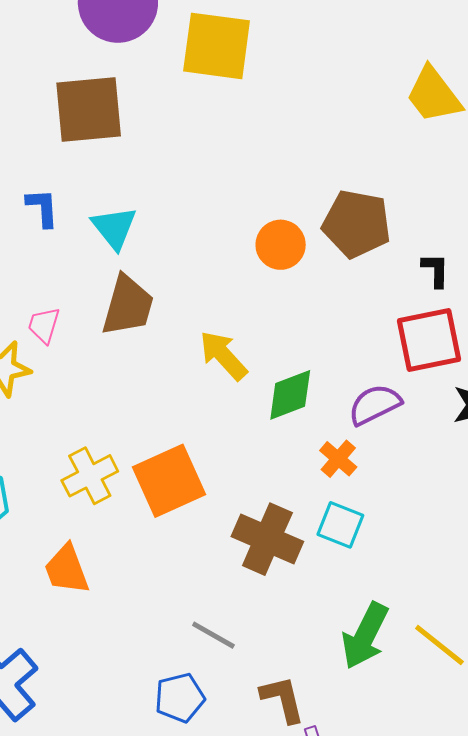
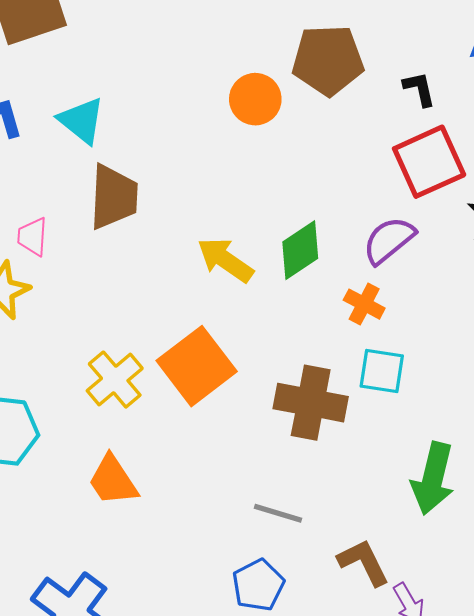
yellow arrow: (223, 355) -> (225, 260), moved

